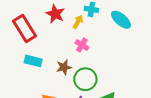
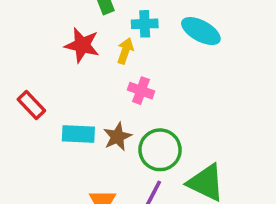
red rectangle: (25, 28) -> (31, 105), moved, size x0.6
cyan rectangle: (33, 61) -> (78, 134), moved

